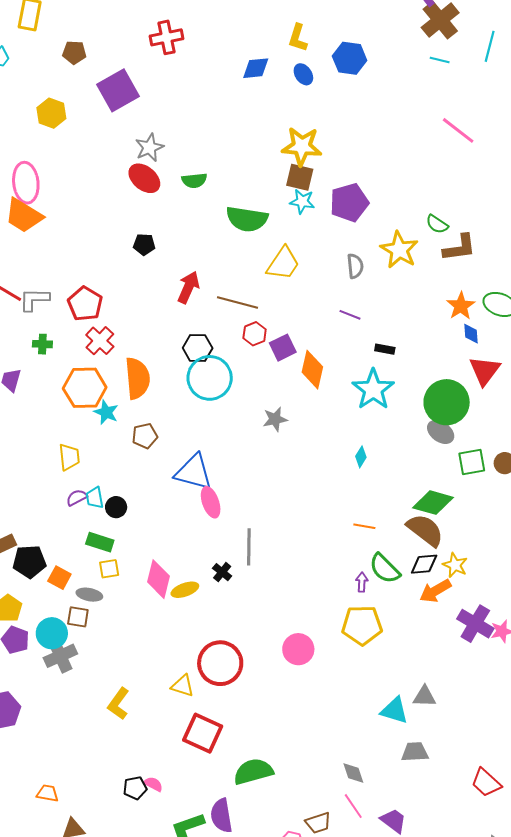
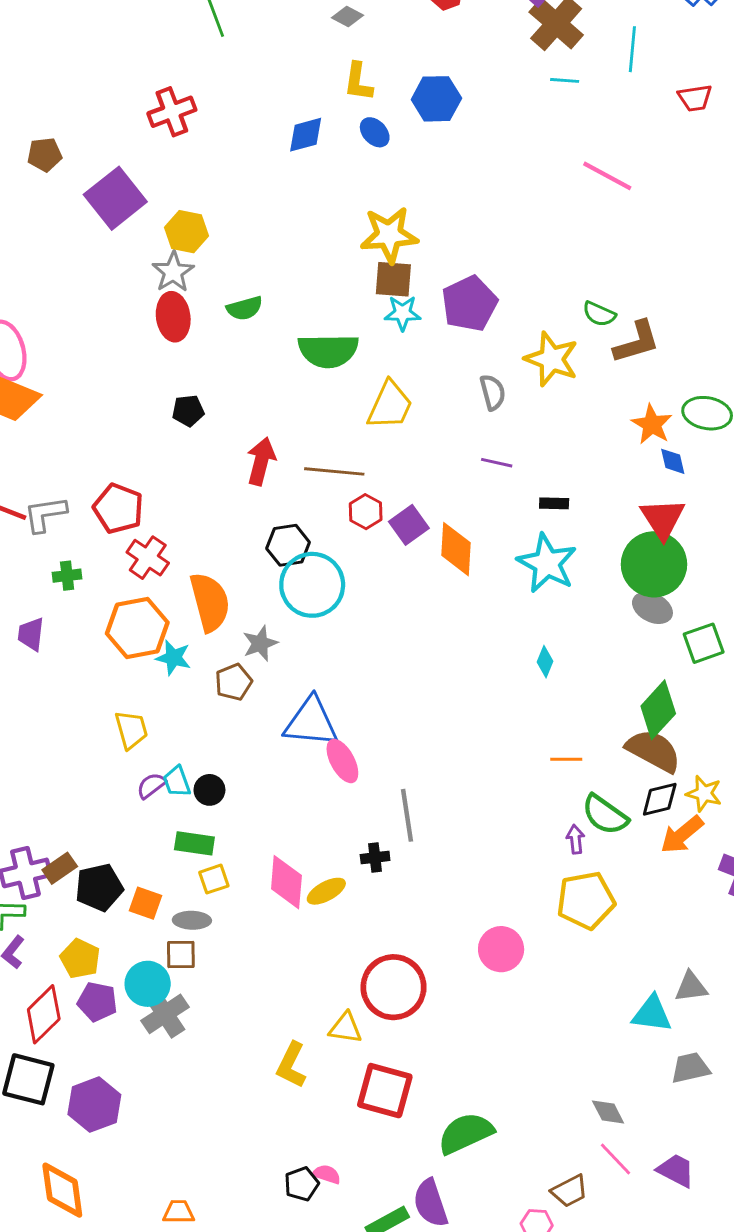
yellow hexagon: (51, 113) -> (187, 232), moved
red ellipse: (144, 178) -> (173, 317), turned 52
red triangle: (485, 371) -> (663, 519), moved
gray star: (275, 419) -> (260, 643), moved
green diamond: (433, 503) -> (658, 710), turned -54
black cross: (222, 572) -> (375, 857), turned -36
yellow L-shape: (118, 704) -> (291, 1065), moved

